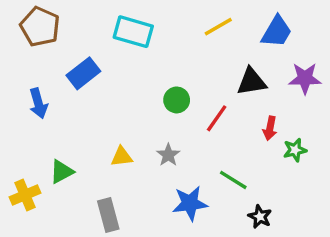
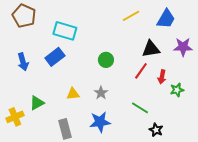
cyan rectangle: (133, 32) -> (65, 31), moved
blue rectangle: (83, 73) -> (55, 57), moved
red line: (217, 118) -> (141, 71), moved
blue star: (190, 203) -> (100, 122), moved

